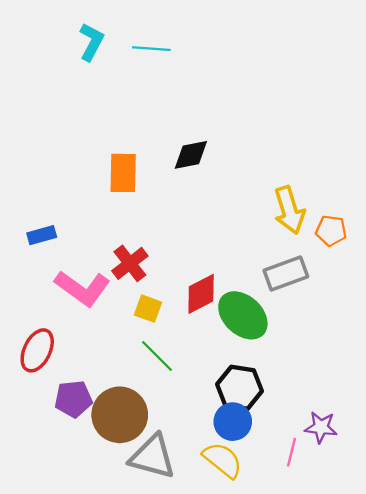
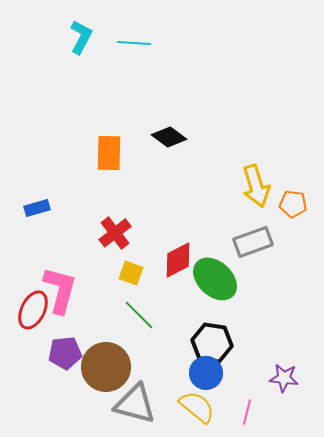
black diamond: (191, 155) -> (169, 137), turned 48
pink L-shape: (82, 288) -> (60, 290), moved, turned -111
pink line: (292, 452) -> (247, 412), moved

